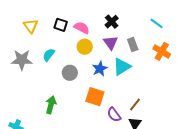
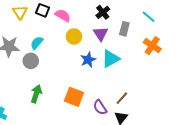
black square: (61, 25) -> (43, 10), moved
pink semicircle: (82, 28) -> (63, 15), moved
gray rectangle: (133, 45) -> (124, 29), moved, turned 32
gray circle: (70, 73) -> (31, 61), moved
orange square: (95, 97) -> (74, 97), moved

